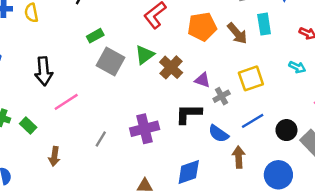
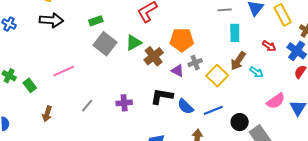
orange pentagon: (202, 27) -> (182, 40), moved
brown arrow: (237, 33) -> (238, 61), moved, turned 66
black arrow: (44, 71) -> (51, 20), moved, turned -90
yellow square: (251, 78) -> (217, 76), turned -35
gray cross: (222, 96) -> (195, 63), moved
purple cross: (145, 129) -> (124, 103), size x0.7
blue semicircle: (218, 134) -> (185, 107), moved

